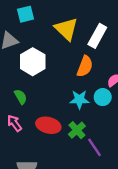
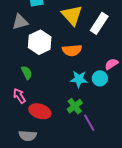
orange semicircle: (85, 66) -> (72, 50), moved, turned 60
red ellipse: (48, 125) -> (40, 111), moved

